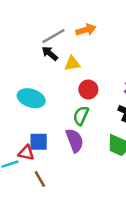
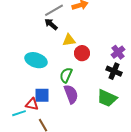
yellow triangle: (72, 63) -> (69, 40), moved
green semicircle: (81, 116) -> (66, 75), moved

